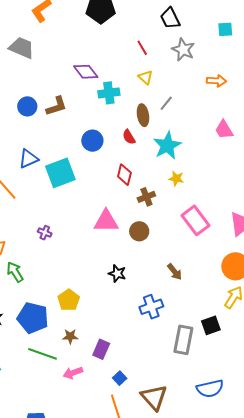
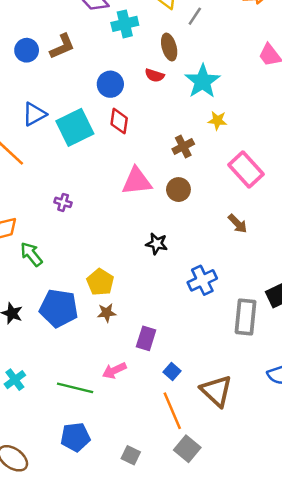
gray line: (166, 103) -> (195, 16), moved
red semicircle: (129, 137) -> (155, 75), turned -35
red diamond: (124, 175) -> (119, 121), moved
brown arrow: (175, 272) -> (238, 224), moved
brown star: (70, 336) -> (107, 313), moved
green line: (42, 354) -> (75, 388), moved

